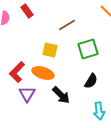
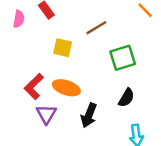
yellow square: (50, 50) -> (63, 48), moved
black arrow: (61, 95) -> (89, 115), turned 66

